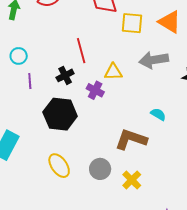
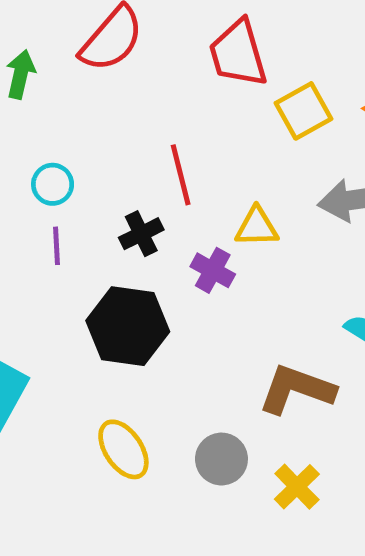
yellow square: (132, 23) -> (303, 111), turned -35
cyan circle: (19, 56) -> (53, 184), moved

